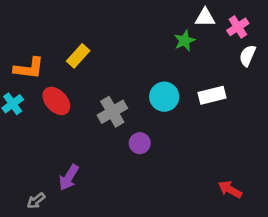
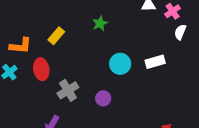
green star: (185, 41) -> (100, 23), moved
red ellipse: (56, 101) -> (41, 69), turned 35
gray cross: (112, 112) -> (68, 90), moved

